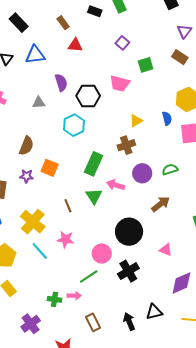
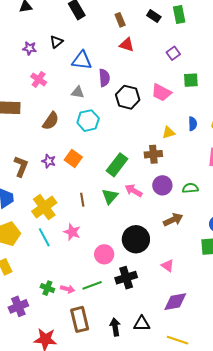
blue triangle: (35, 55) -> (82, 60), moved
blue semicircle: (167, 118) -> (193, 124), moved
cyan hexagon: (74, 125) -> (88, 121), moved
brown semicircle: (26, 146) -> (51, 121), moved
green line: (89, 277) -> (92, 285), moved
brown rectangle: (93, 322) -> (80, 319), size x1.4

